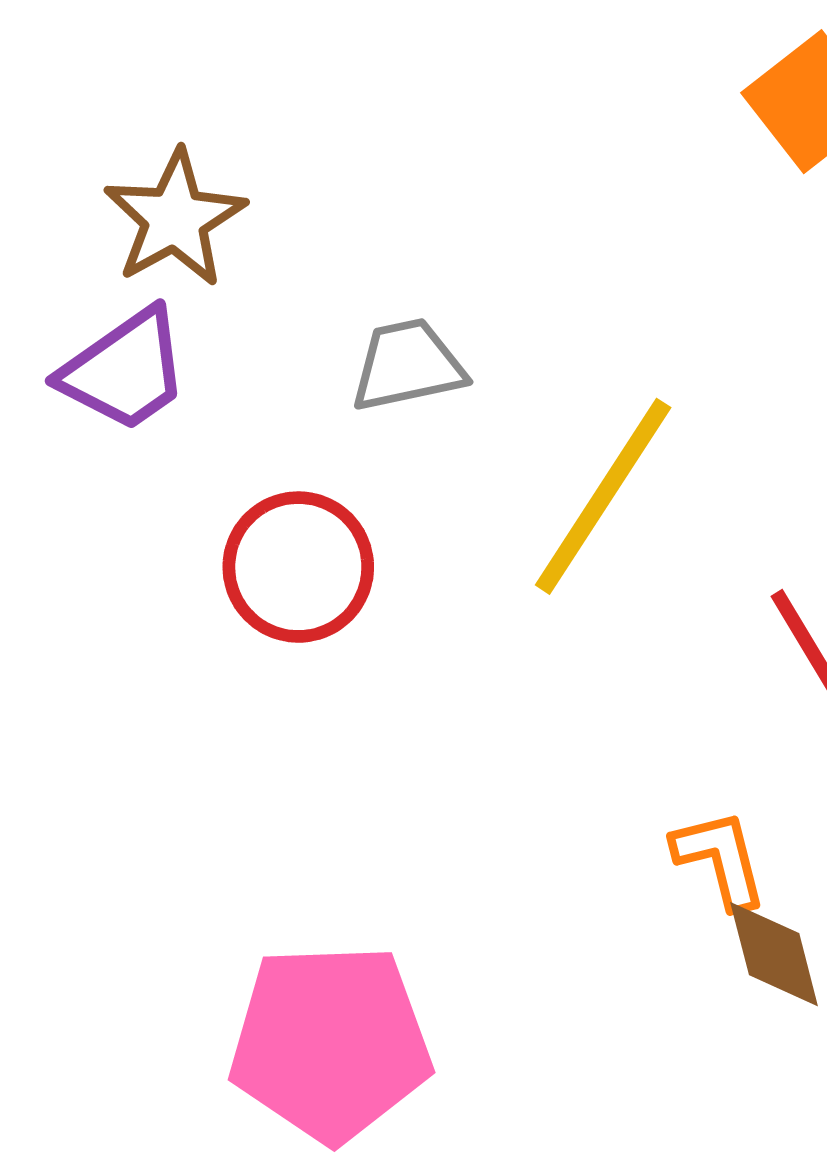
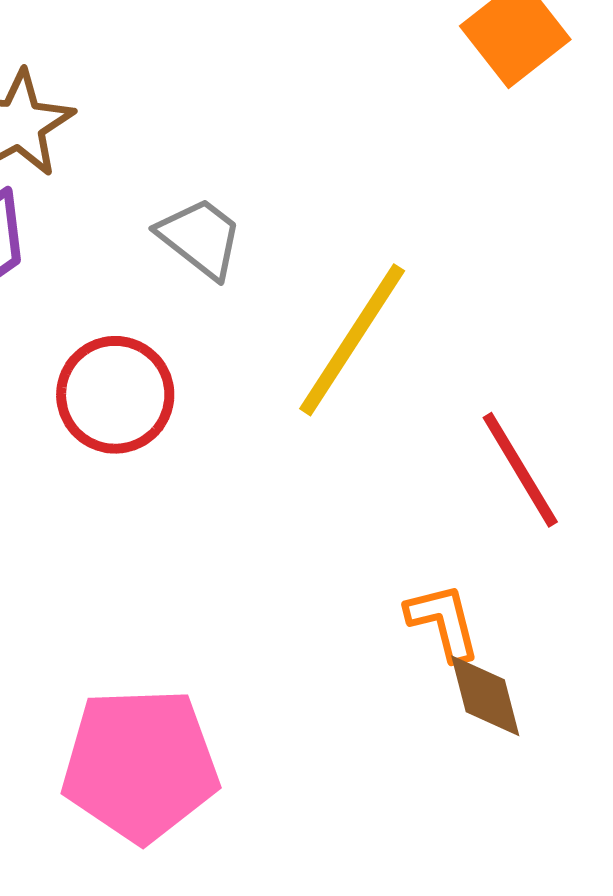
gray trapezoid: (408, 365) -> (200, 238), turned 50

